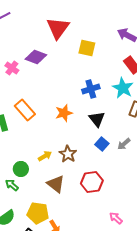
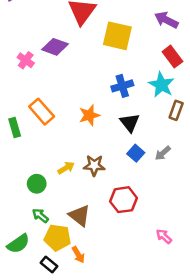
yellow square: (87, 48) -> (117, 36), size x1.4
brown star: (68, 154) -> (94, 165), turned -30
brown triangle: (56, 184) -> (79, 216), moved
green arrow: (12, 185) -> (40, 216), moved
pink arrow: (116, 218) -> (164, 236), moved

